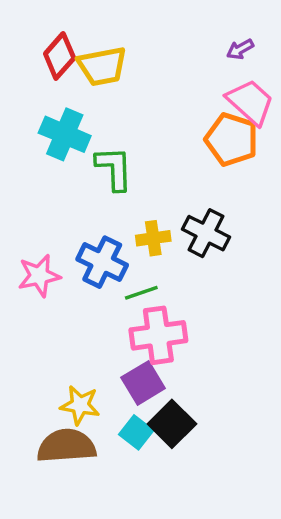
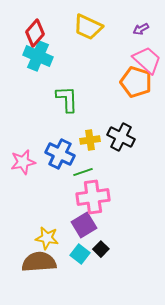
yellow trapezoid: (102, 66) -> (88, 27), moved, turned 36
cyan cross: (65, 134) -> (38, 56), moved
black square: (172, 424) -> (101, 249), size x0.6

